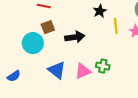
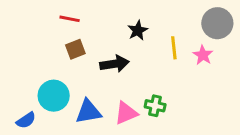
black star: (100, 11) -> (138, 30), moved
cyan circle: (33, 43) -> (54, 96), moved
blue triangle: (57, 70) -> (88, 112), turned -48

